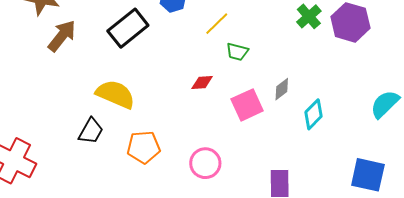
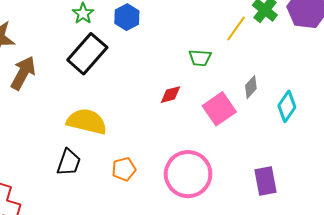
yellow line: (217, 24) -> (236, 29), moved
orange pentagon: (144, 147) -> (124, 169), size x0.7
pink circle: (205, 163) -> (188, 174), size x1.5

